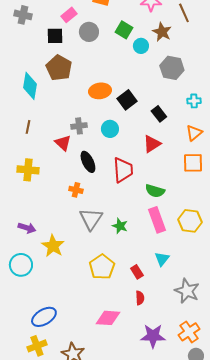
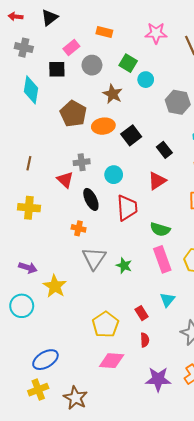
brown star: (162, 32) -> (113, 94), moved
brown pentagon: (59, 68) -> (73, 114), moved
cyan diamond: (30, 86) -> (31, 90), moved
cyan circle: (110, 129) -> (114, 175), moved
yellow pentagon: (102, 267) -> (105, 324), moved

